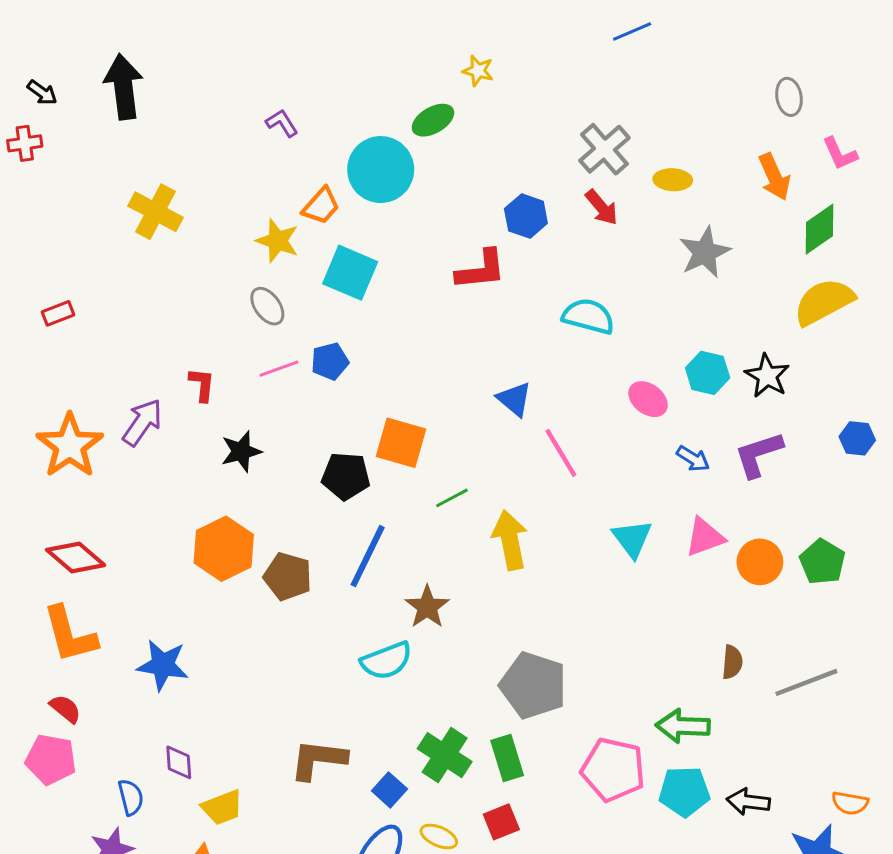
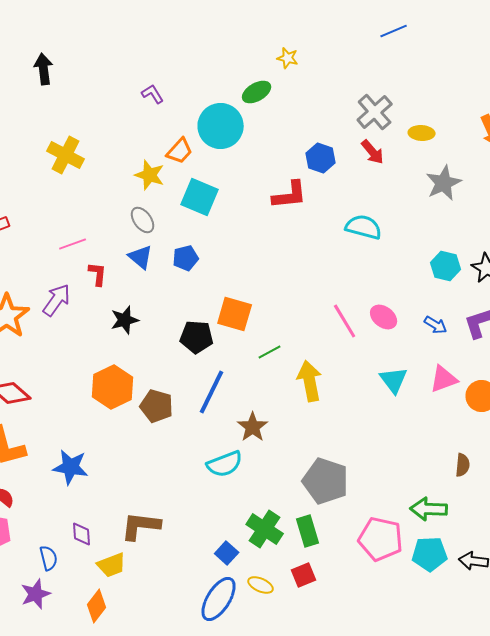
black arrow: (123, 87) -> (44, 69), size x0.7
pink line: (279, 369) -> (73, 244), moved
blue triangle: (514, 399) -> (141, 257), moved
pink ellipse: (648, 399) -> (384, 317), moved
brown L-shape: (318, 759) -> (141, 526), moved

